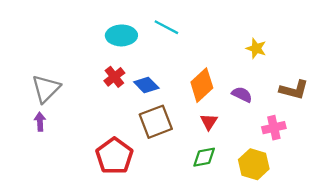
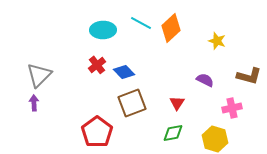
orange diamond: (202, 85) -> (171, 28), moved

